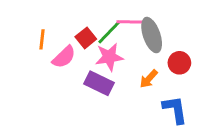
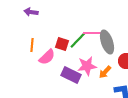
red square: (86, 38) -> (62, 44), turned -32
pink star: (109, 57) -> (87, 66), moved

